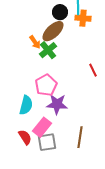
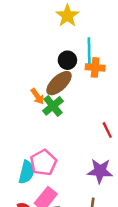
pink pentagon: (46, 85) -> (43, 163), moved
purple star: (57, 104) -> (100, 171), moved

